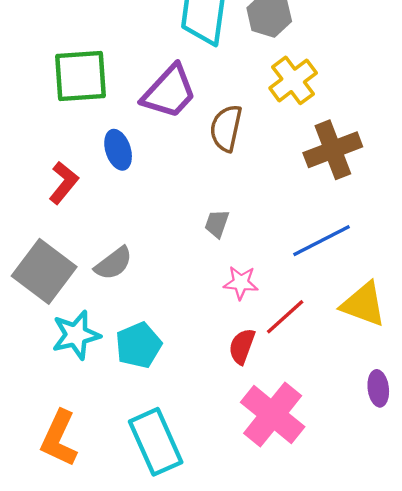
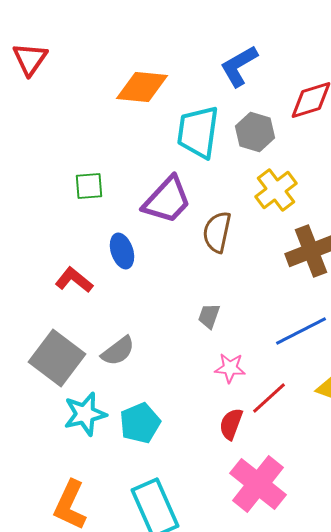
green square: (81, 76) -> (89, 186), size x0.6
red L-shape: (64, 183) -> (74, 280), turned -90

